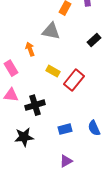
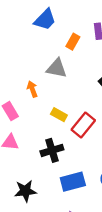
black cross: (35, 105) -> (52, 150), moved
blue rectangle: (65, 129) -> (73, 182), size x1.5

